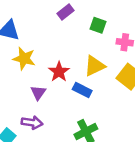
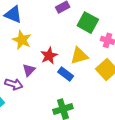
green square: (98, 25) -> (88, 23), size x1.5
purple arrow: (32, 123) -> (14, 84), moved

